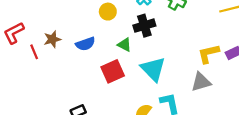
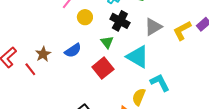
black cross: (144, 26) -> (120, 21), turned -30
green triangle: (124, 45) -> (107, 42), turned 40
gray triangle: (201, 82) -> (153, 27), moved

